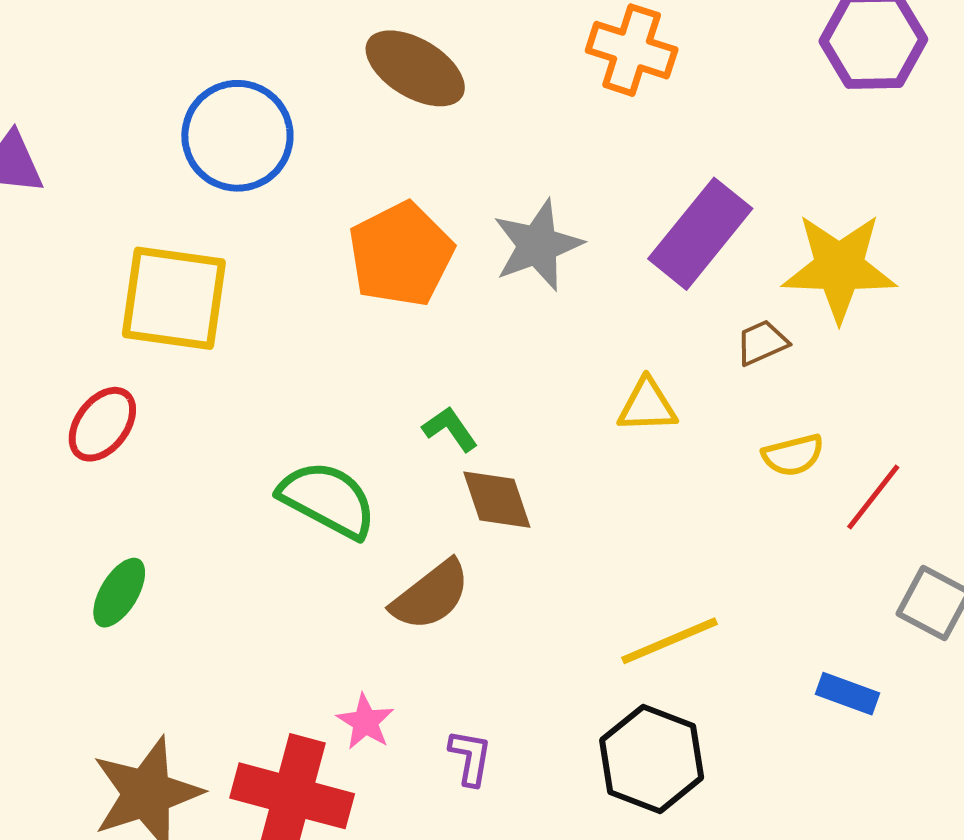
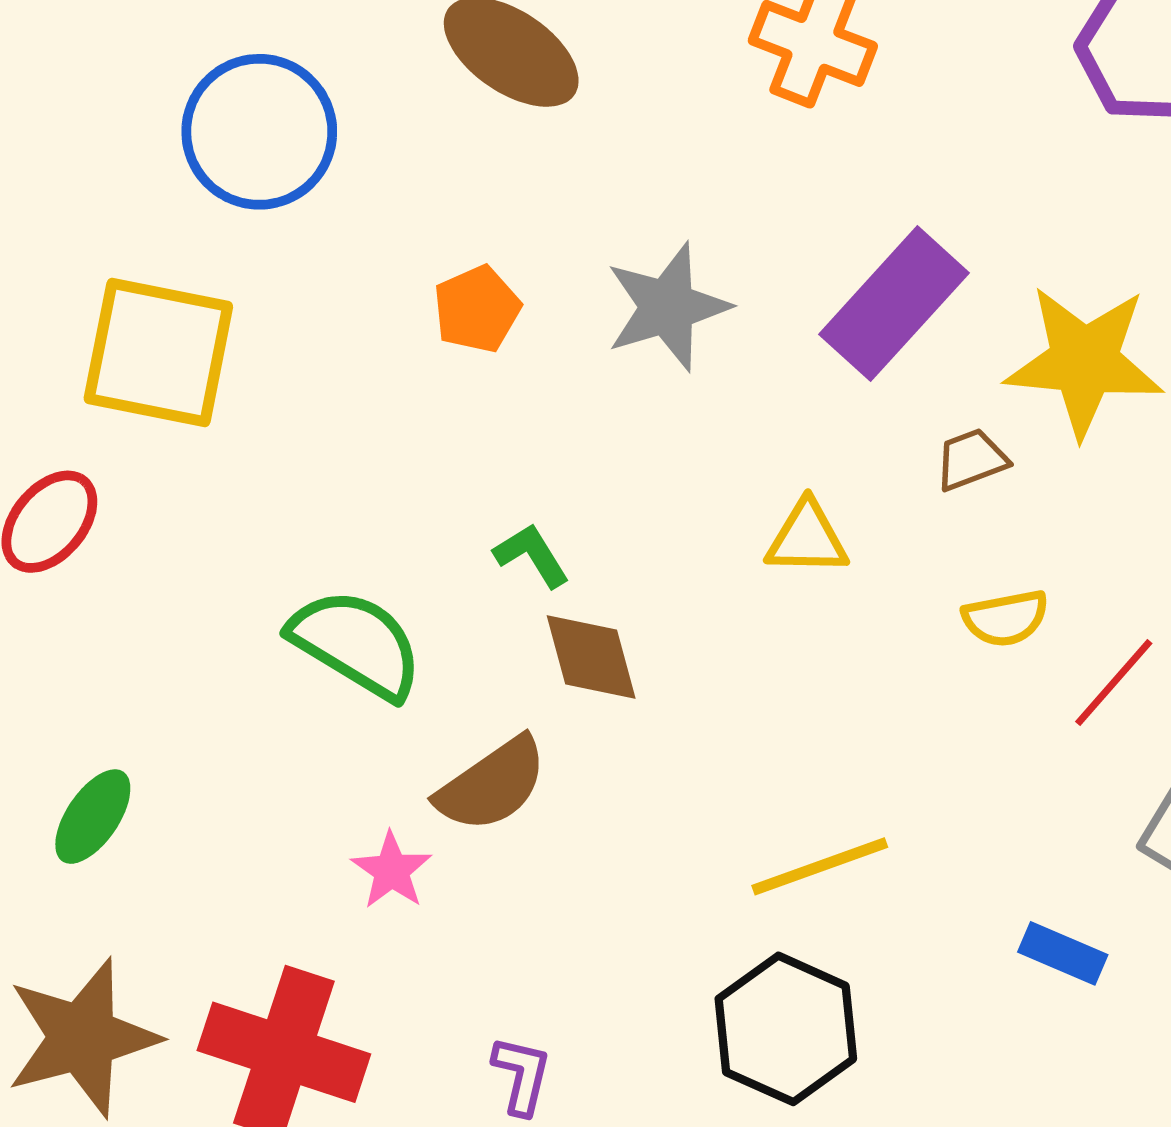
orange pentagon: (401, 254) -> (477, 309), size x0.6
green ellipse: (119, 593) -> (93, 817), moved
pink star: (365, 722) -> (392, 870), moved
purple L-shape: (470, 757) -> (522, 1075), moved

